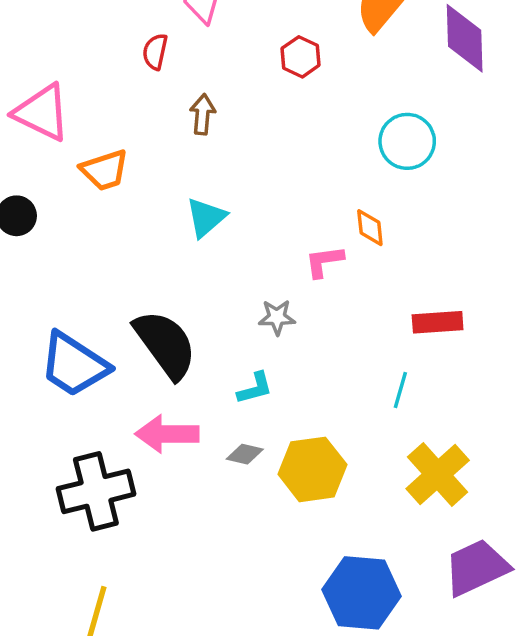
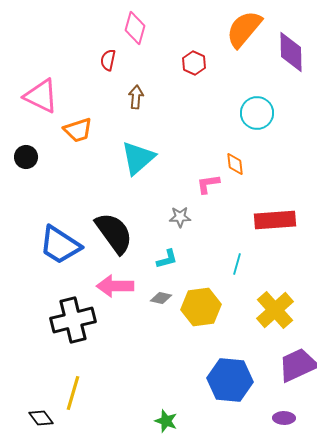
cyan triangle: (206, 217) -> (138, 158), size x1.4
red rectangle: (438, 322) -> (275, 220), size x1.4
cyan line: (400, 390) -> (237, 264), moved

